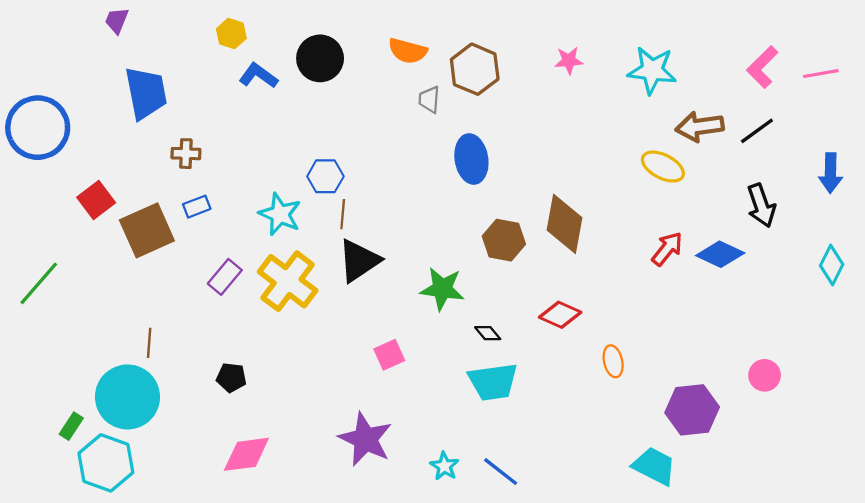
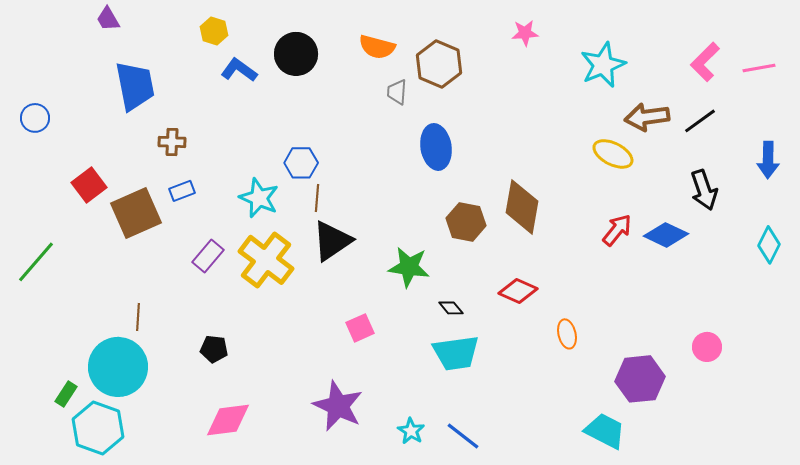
purple trapezoid: (117, 21) -> (108, 19), turned -52
pink star: (569, 61) -> (525, 33), moved
cyan star: (652, 70) -> (603, 65), turned -30
blue circle: (38, 128) -> (35, 118), size x0.5

